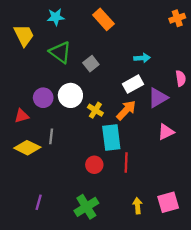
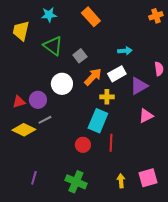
yellow trapezoid: (24, 35) -> (21, 31), turned -140
purple circle: (43, 98) -> (38, 100), moved
yellow cross: (95, 110) -> (107, 97), moved, turned -32
orange arrow: (126, 110) -> (93, 77), moved
gray line: (51, 136) -> (45, 120), turned 56
cyan rectangle: (111, 137) -> (98, 121), turned 30
green cross: (86, 207) -> (76, 182), turned -35

